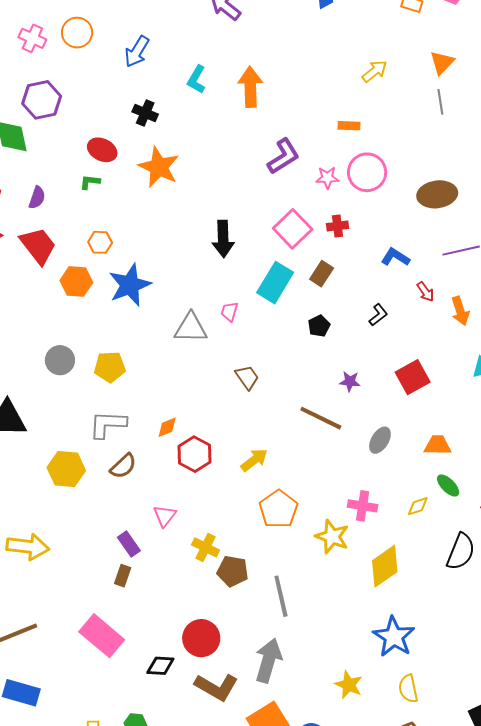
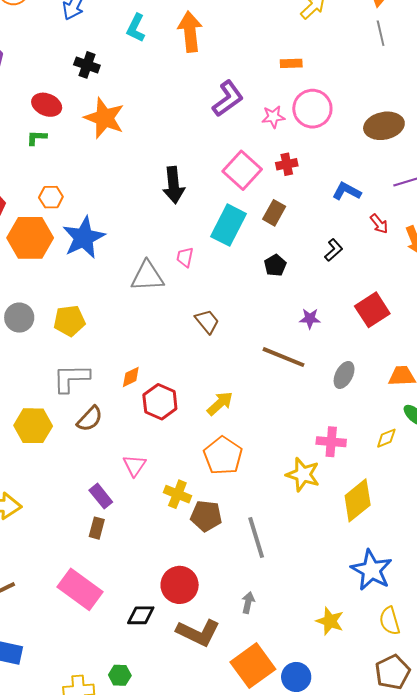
orange hexagon: (76, 282) -> (30, 238), size x1.4
orange pentagon: (278, 509) -> (223, 456), moved
gray arrow: (268, 660) -> (248, 603), size x0.5

